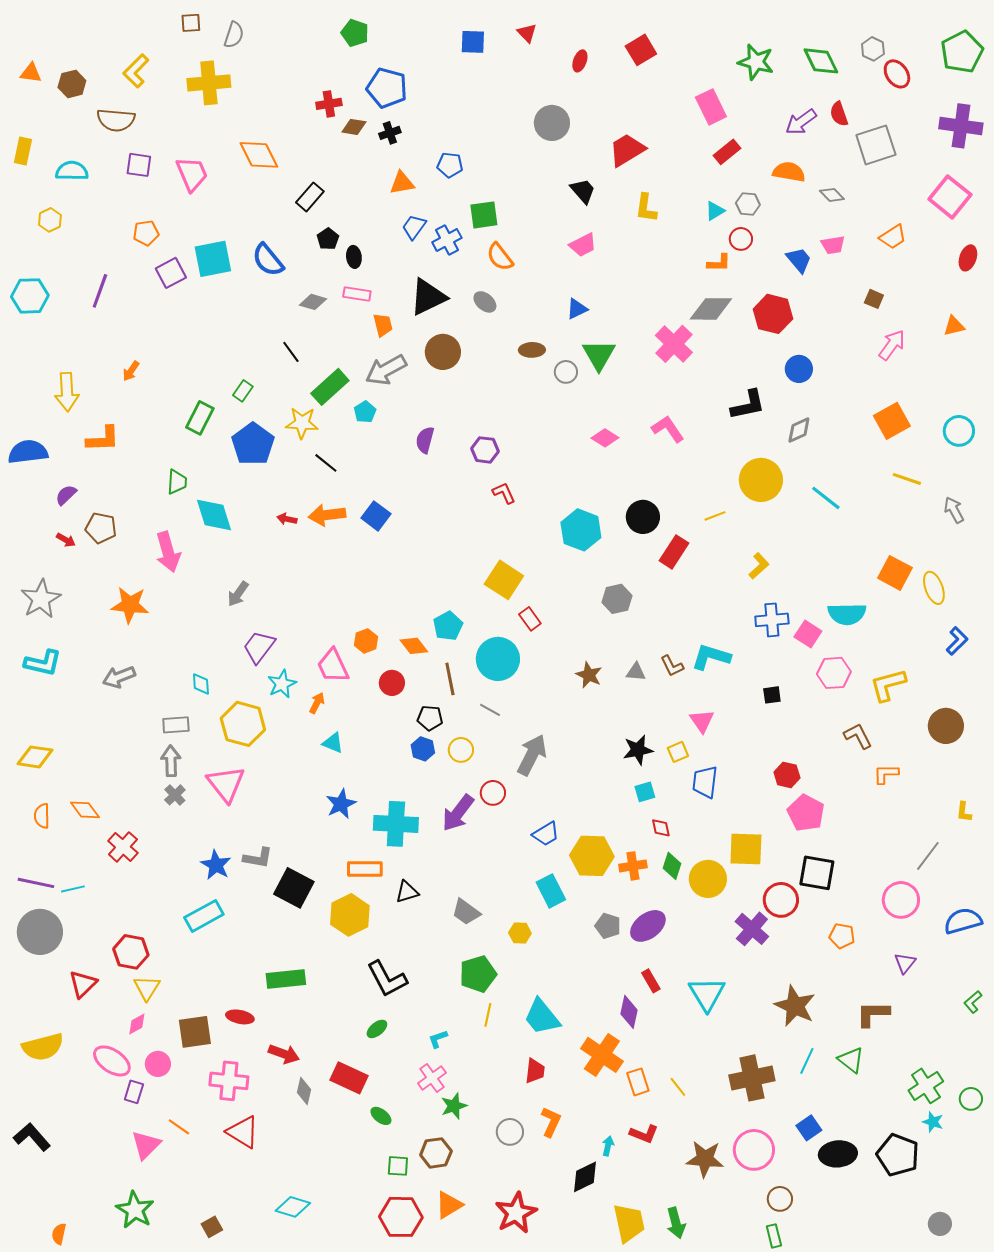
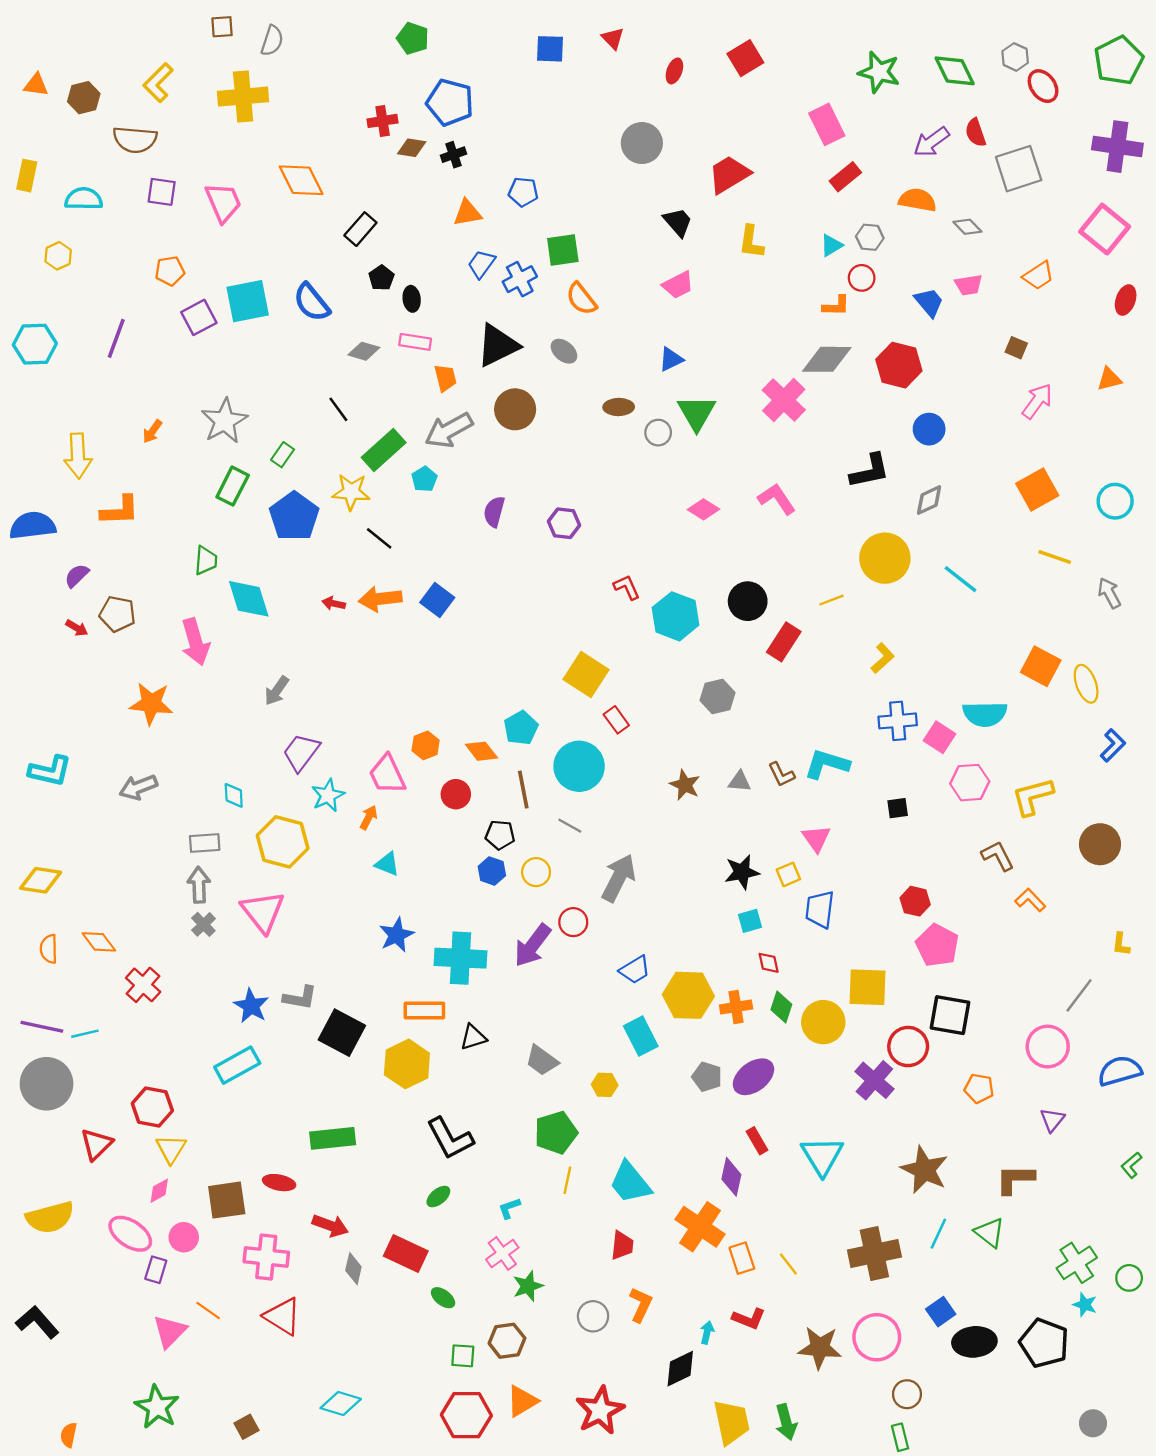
red L-shape: (504, 493) -> (627, 587), moved
gray star: (41, 599) -> (224, 421), moved
orange L-shape: (886, 774) -> (1030, 900), turned 48

